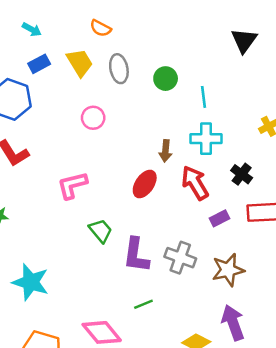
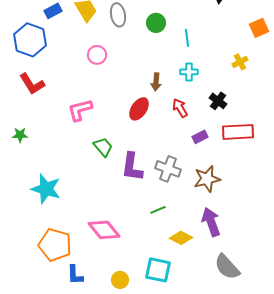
cyan cross: (206, 139) -> (189, 72), size x0.7
red arrow: (195, 183) -> (180, 108), size x0.7
green line: (143, 304) -> (158, 210), moved

